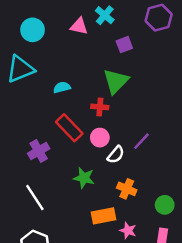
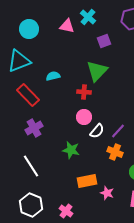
red rectangle: (69, 128) -> (28, 95), moved
purple line: (141, 141) -> (118, 131), moved
orange cross: (127, 189) -> (115, 152), moved

